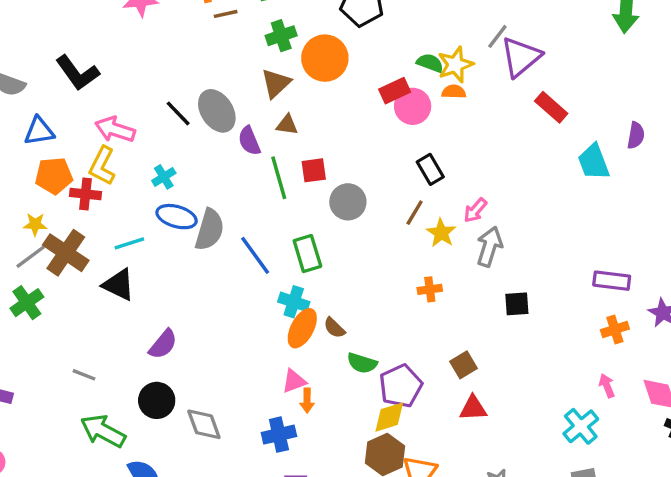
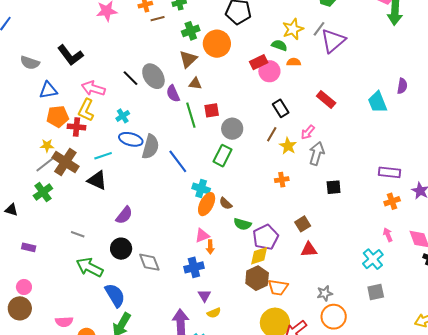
yellow star: (455, 65) -> (293, 29), moved
red rectangle: (551, 107) -> (326, 100), moved
green rectangle: (307, 254) -> (222, 156), moved, turned 45

